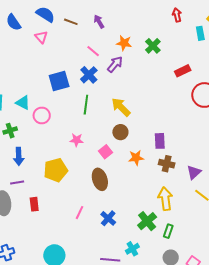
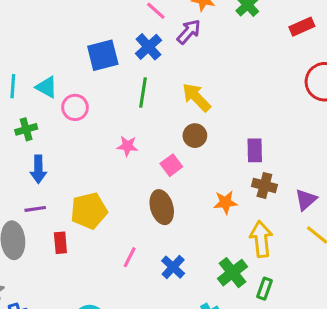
red rectangle: (183, 71) -> (302, 27), moved
orange star: (136, 158) -> (225, 202), moved
yellow pentagon: (56, 170) -> (89, 211), moved

